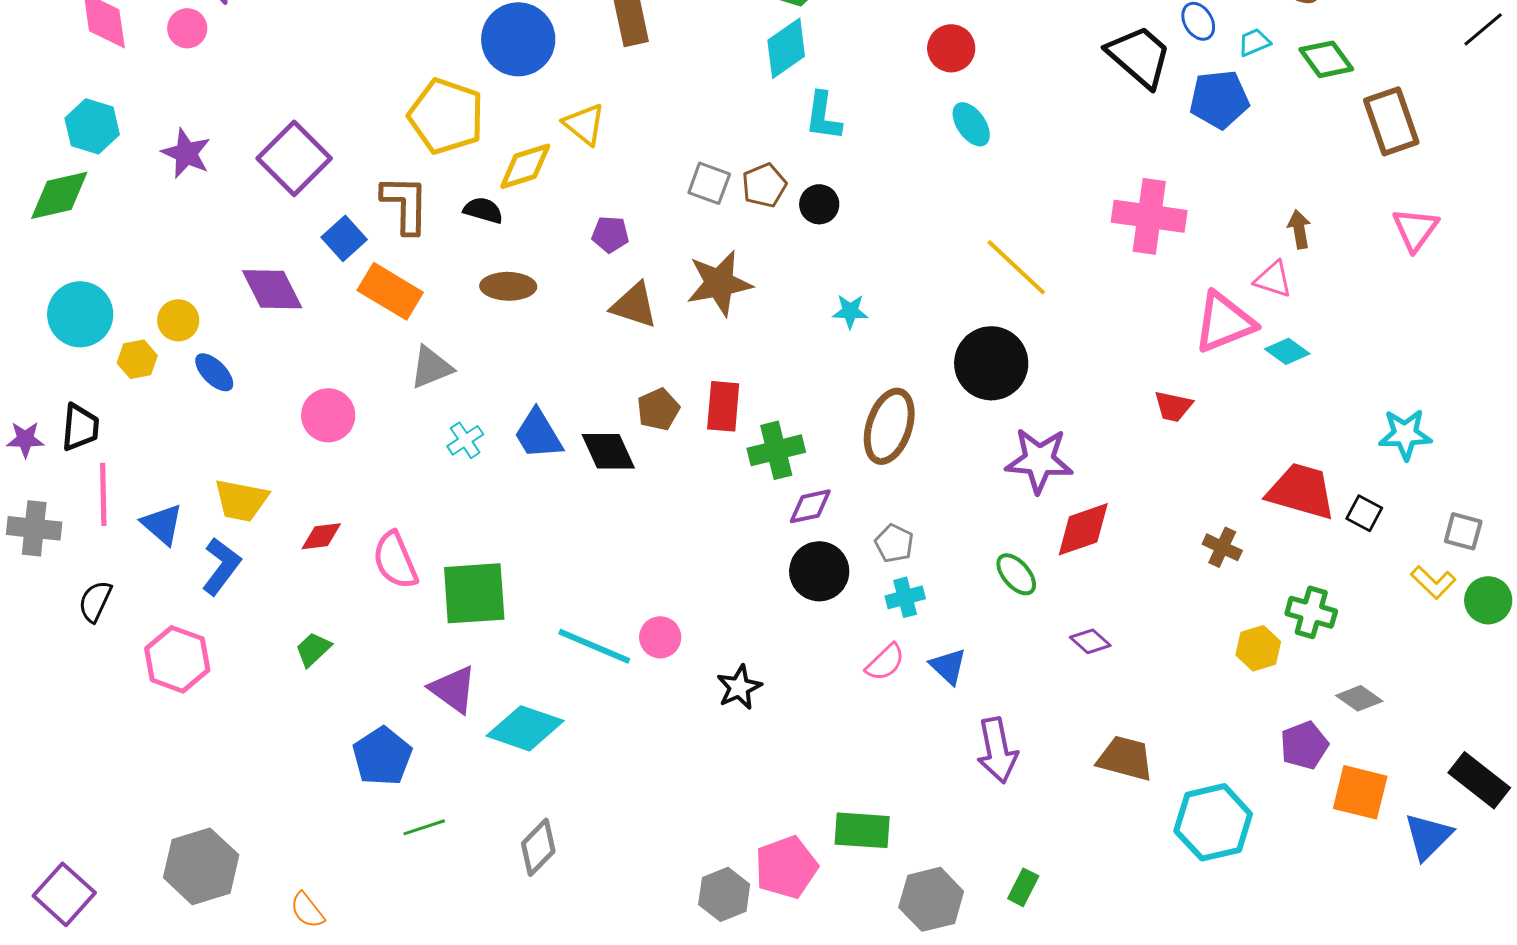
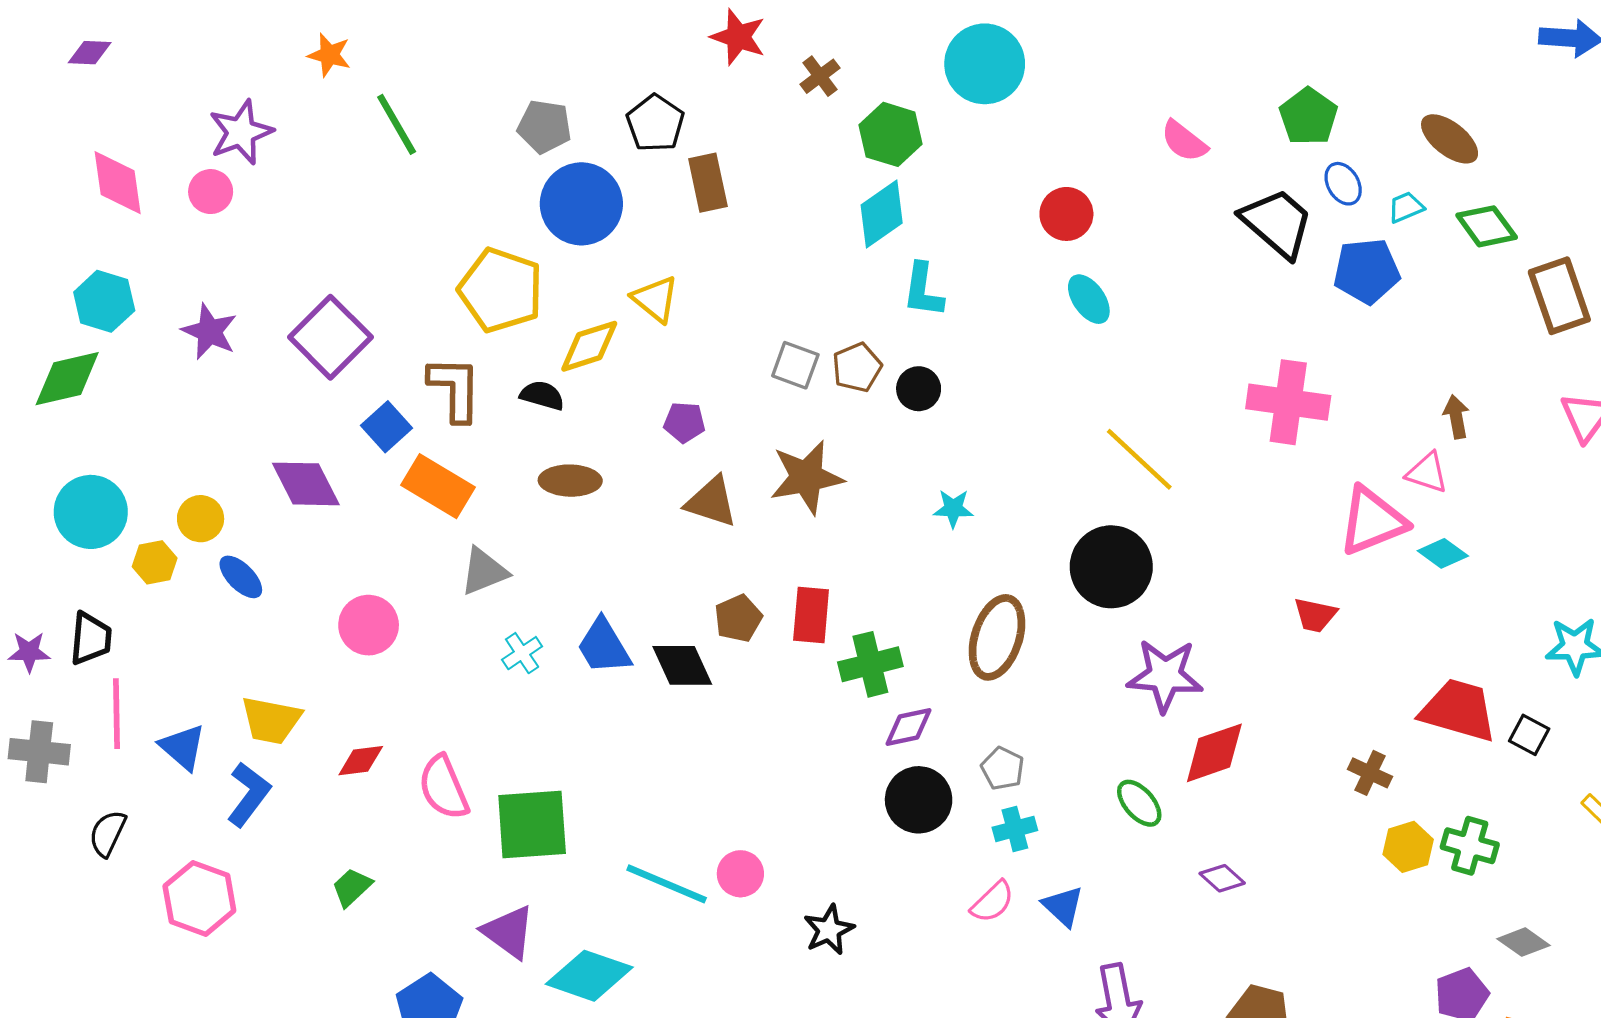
yellow hexagon: (1258, 648) -> (1408, 847), moved

